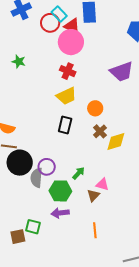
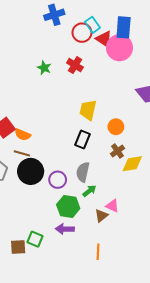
pink circle: (71, 42) -> (119, 48), moved
red cross: (68, 71) -> (75, 65), moved
yellow trapezoid: (66, 96) -> (88, 110), turned 120
gray semicircle: (36, 178) -> (83, 172), moved

